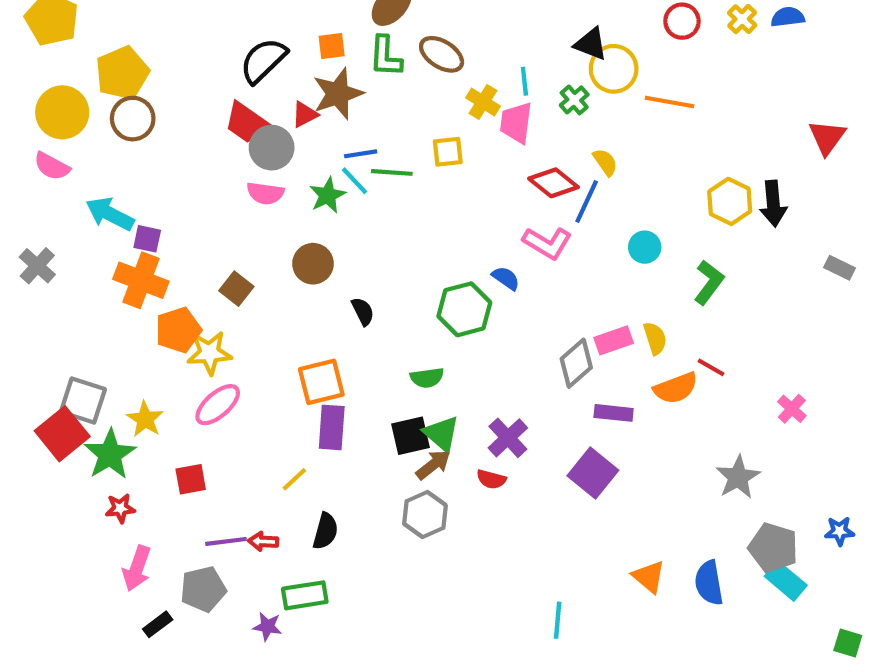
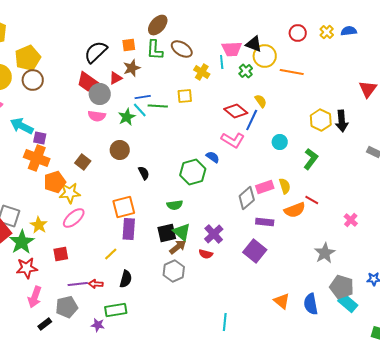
brown star: (338, 94) -> (132, 68), size x0.7
pink trapezoid: (516, 123) -> (232, 49), moved, turned -100
red star: (120, 508) -> (27, 268), size x1.5
cyan line: (558, 620) -> (225, 322), moved

